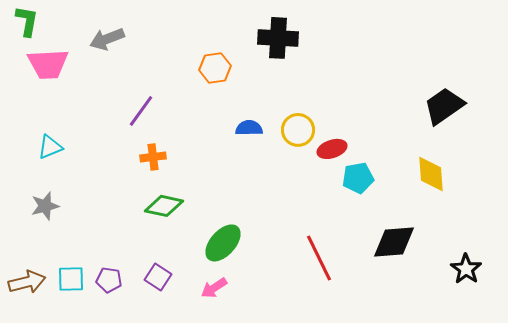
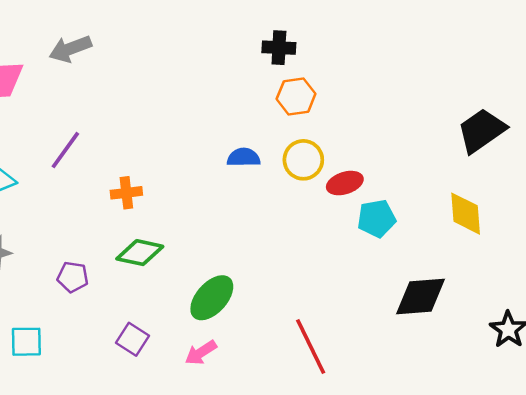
black cross: (278, 38) -> (279, 48), size x0.7
orange hexagon: (215, 68) -> (296, 96), moved
purple line: (141, 111) -> (65, 150), moved
red line: (319, 258) -> (311, 347), moved
purple pentagon: (109, 280) -> (73, 277), moved

